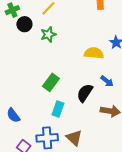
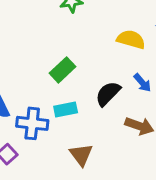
cyan rectangle: (58, 109) -> (66, 109), turned 49
blue cross: (47, 138) -> (32, 123), moved

